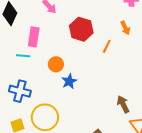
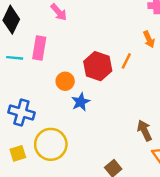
red hexagon: (81, 29) -> (98, 66), moved
cyan line: (23, 56) -> (15, 58), moved

